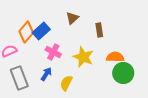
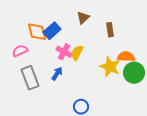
orange diamond: (26, 32) -> (37, 32), turned -55
yellow star: (83, 57) -> (110, 67), moved
yellow semicircle: (66, 83) -> (77, 53), moved

